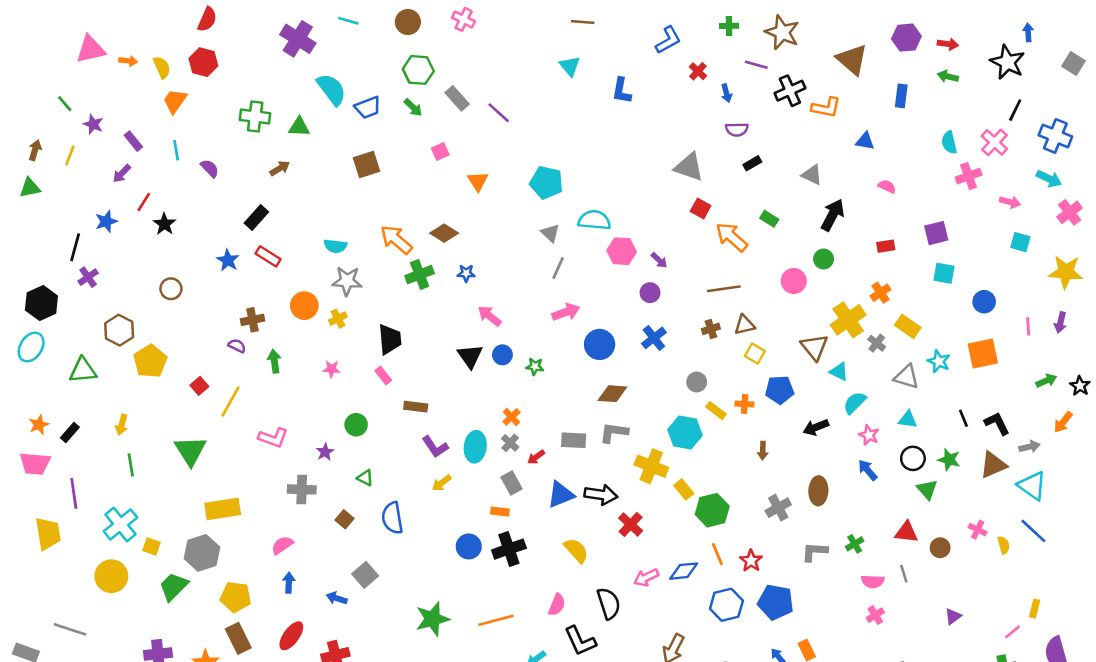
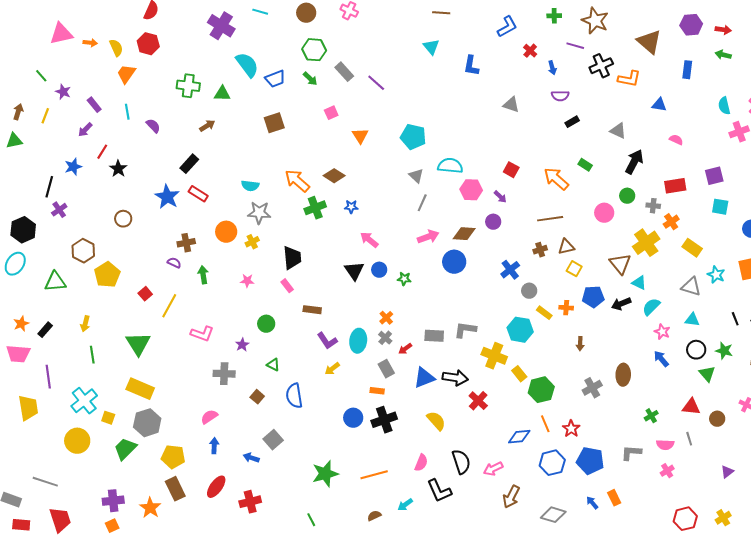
gray triangle: (689, 167) -> (511, 105), moved, size x0.7
red square: (701, 208) -> (511, 170), moved
red rectangle: (886, 246) -> (675, 186), size x1.5
blue star: (228, 260) -> (167, 197), size x1.4
blue cross: (654, 338) -> (510, 270), moved
gray cross: (877, 343) -> (653, 206), moved, turned -32
brown diamond: (612, 394) -> (464, 234), moved
black arrow: (816, 427) -> (621, 304), moved
yellow rectangle: (223, 509) -> (140, 389), moved, turned 32
gray L-shape: (814, 552) -> (631, 453), moved
pink arrow: (646, 578) -> (493, 469), moved

